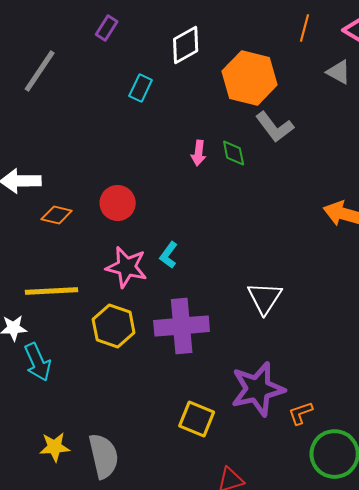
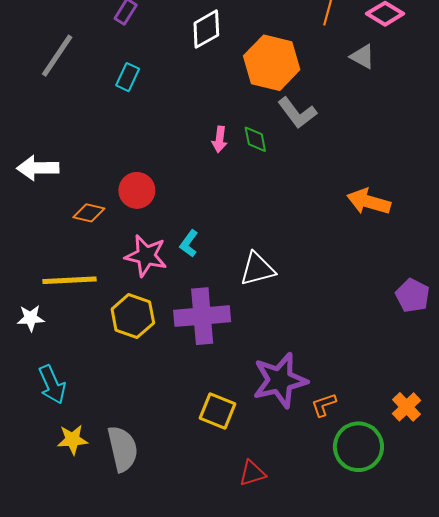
cyan rectangle: (141, 88) -> (128, 77), moved
orange diamond: (57, 215) -> (89, 213), moved
white triangle: (265, 298) -> (257, 269), moved, turned 42
cyan arrow: (38, 362) -> (52, 384), moved

